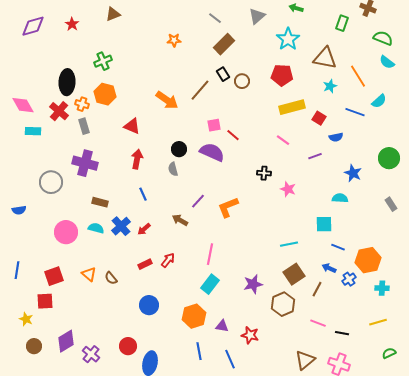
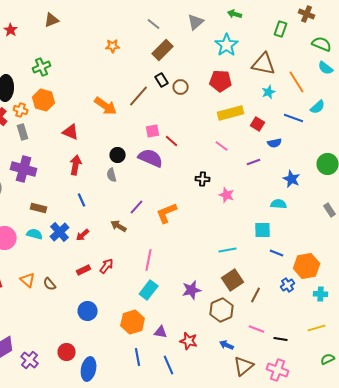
blue arrow: (329, 268) -> (227, 345), moved

